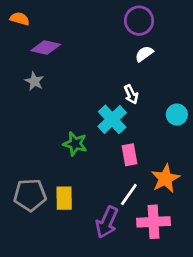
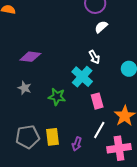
purple diamond: (46, 47) -> (30, 57), moved
gray star: (34, 81) -> (25, 88), moved
purple arrow: (107, 222) -> (77, 144), moved, size x0.6

